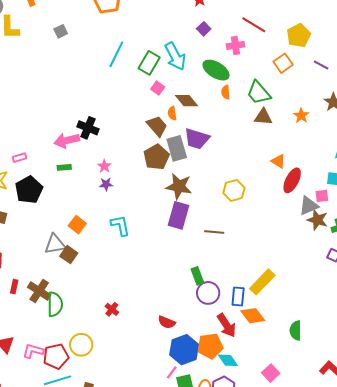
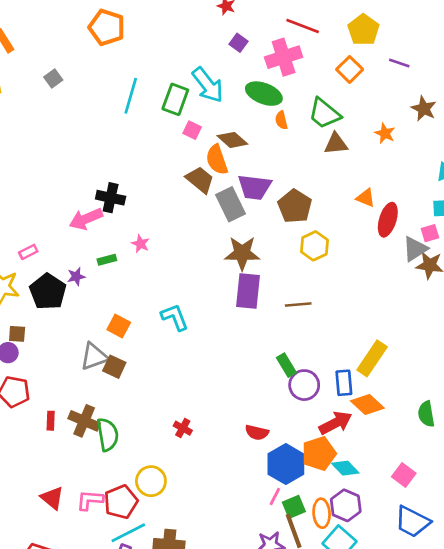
pink cross: (235, 45) -> (284, 57), size x1.5
orange semicircle: (172, 113) -> (217, 160), size x1.6
brown pentagon: (156, 157) -> (295, 206), moved
green rectangle: (64, 167) -> (107, 260), moved
purple star: (106, 184) -> (76, 277), moved
red arrow: (227, 325) -> (335, 423), turned -75

